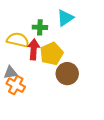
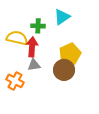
yellow pentagon: (51, 54) -> (70, 54), moved
gray triangle: (10, 73) -> (34, 65), moved

